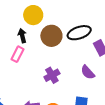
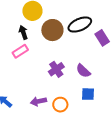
pink rectangle: (18, 54) -> (20, 51), turned 35
purple semicircle: (88, 72) -> (83, 71), moved

